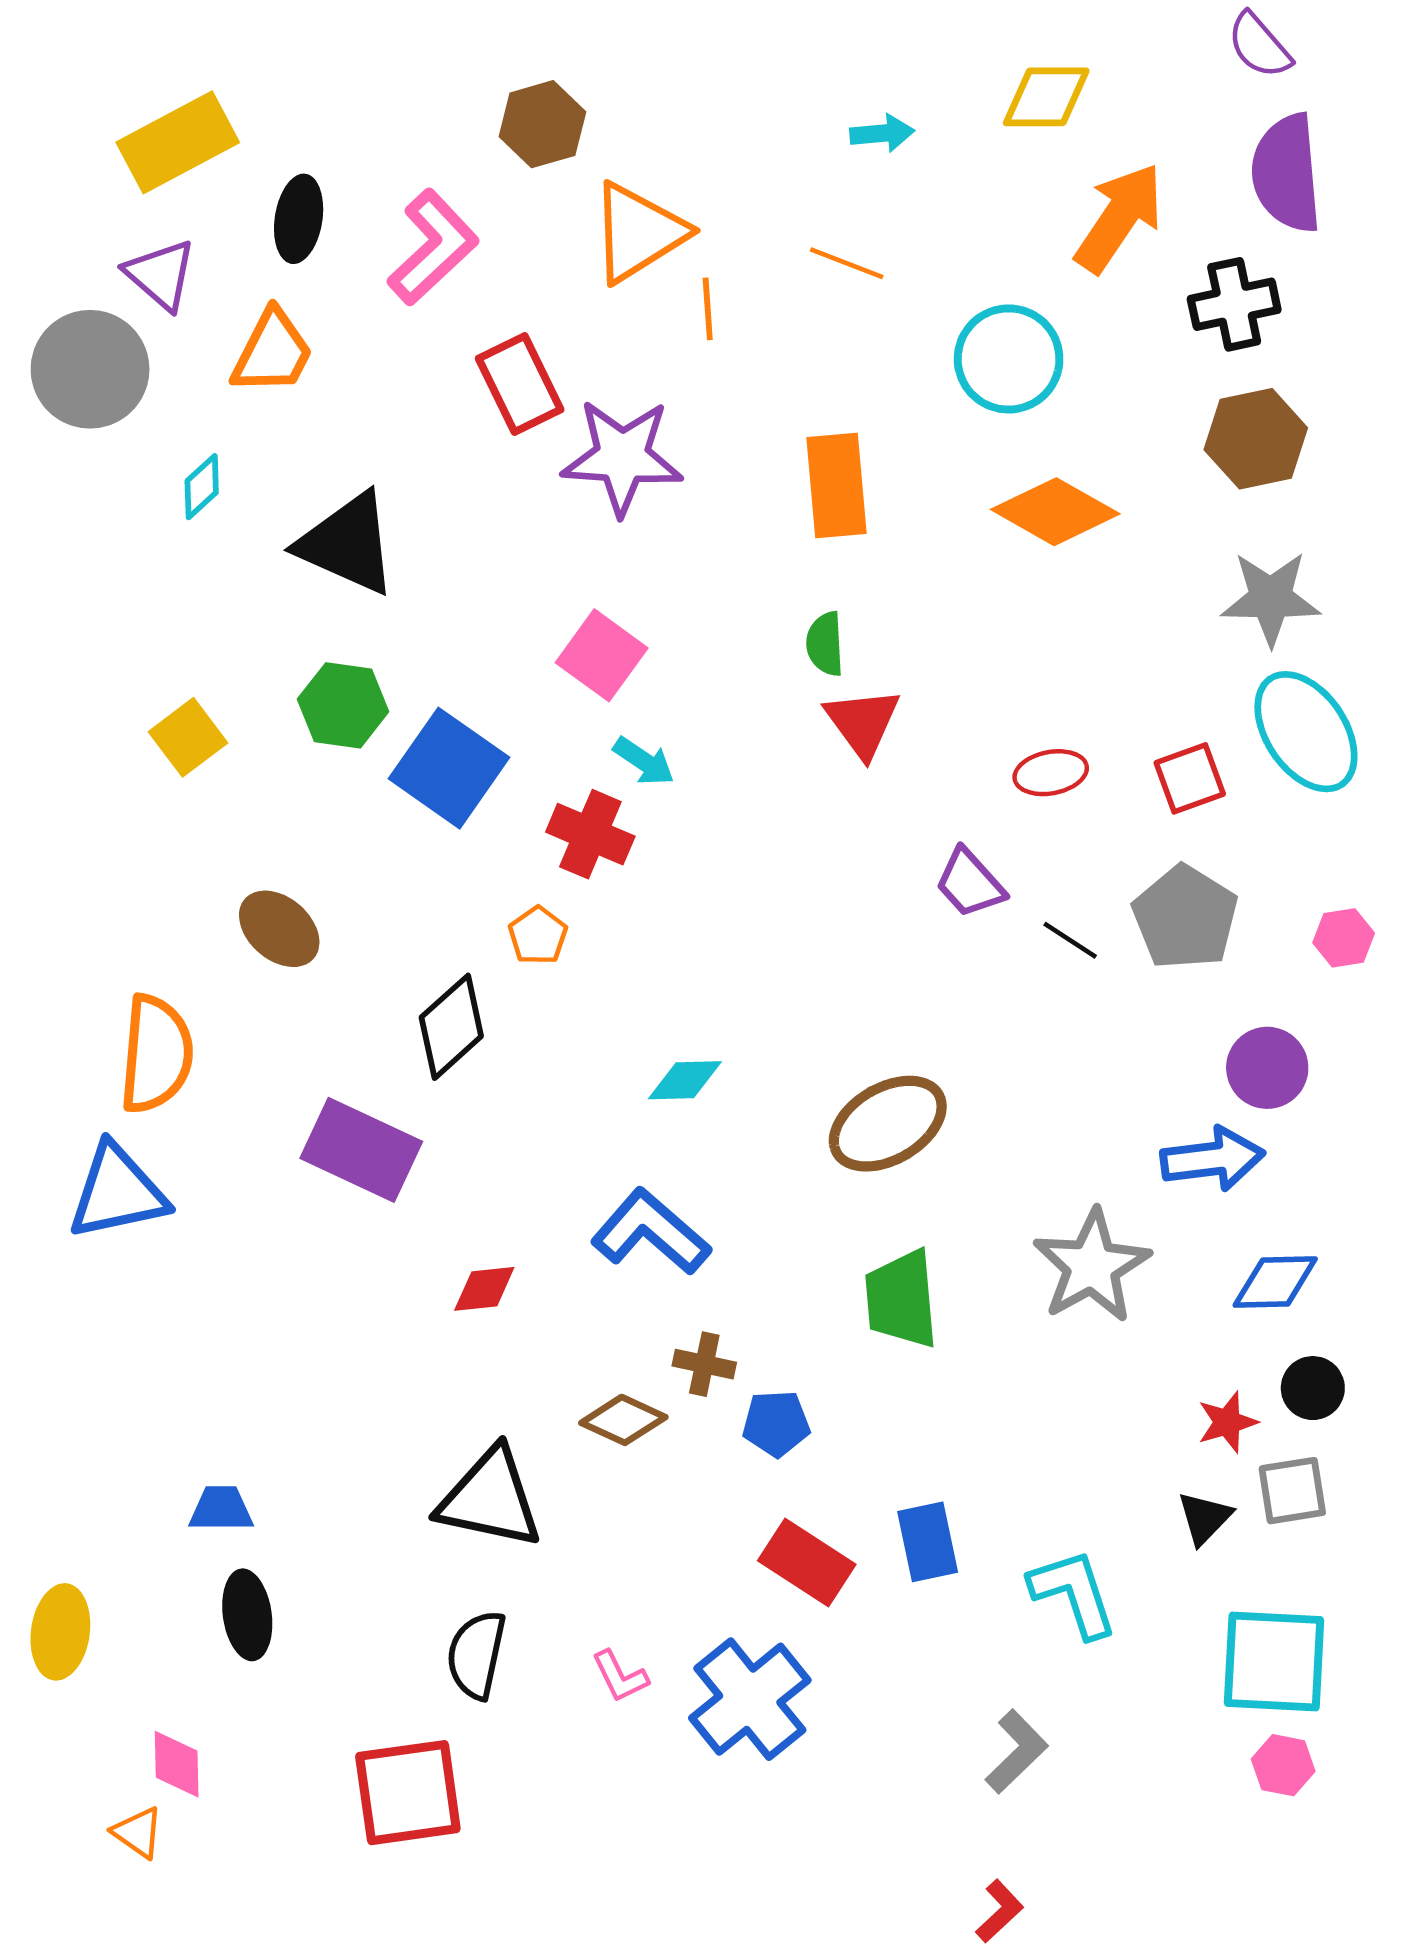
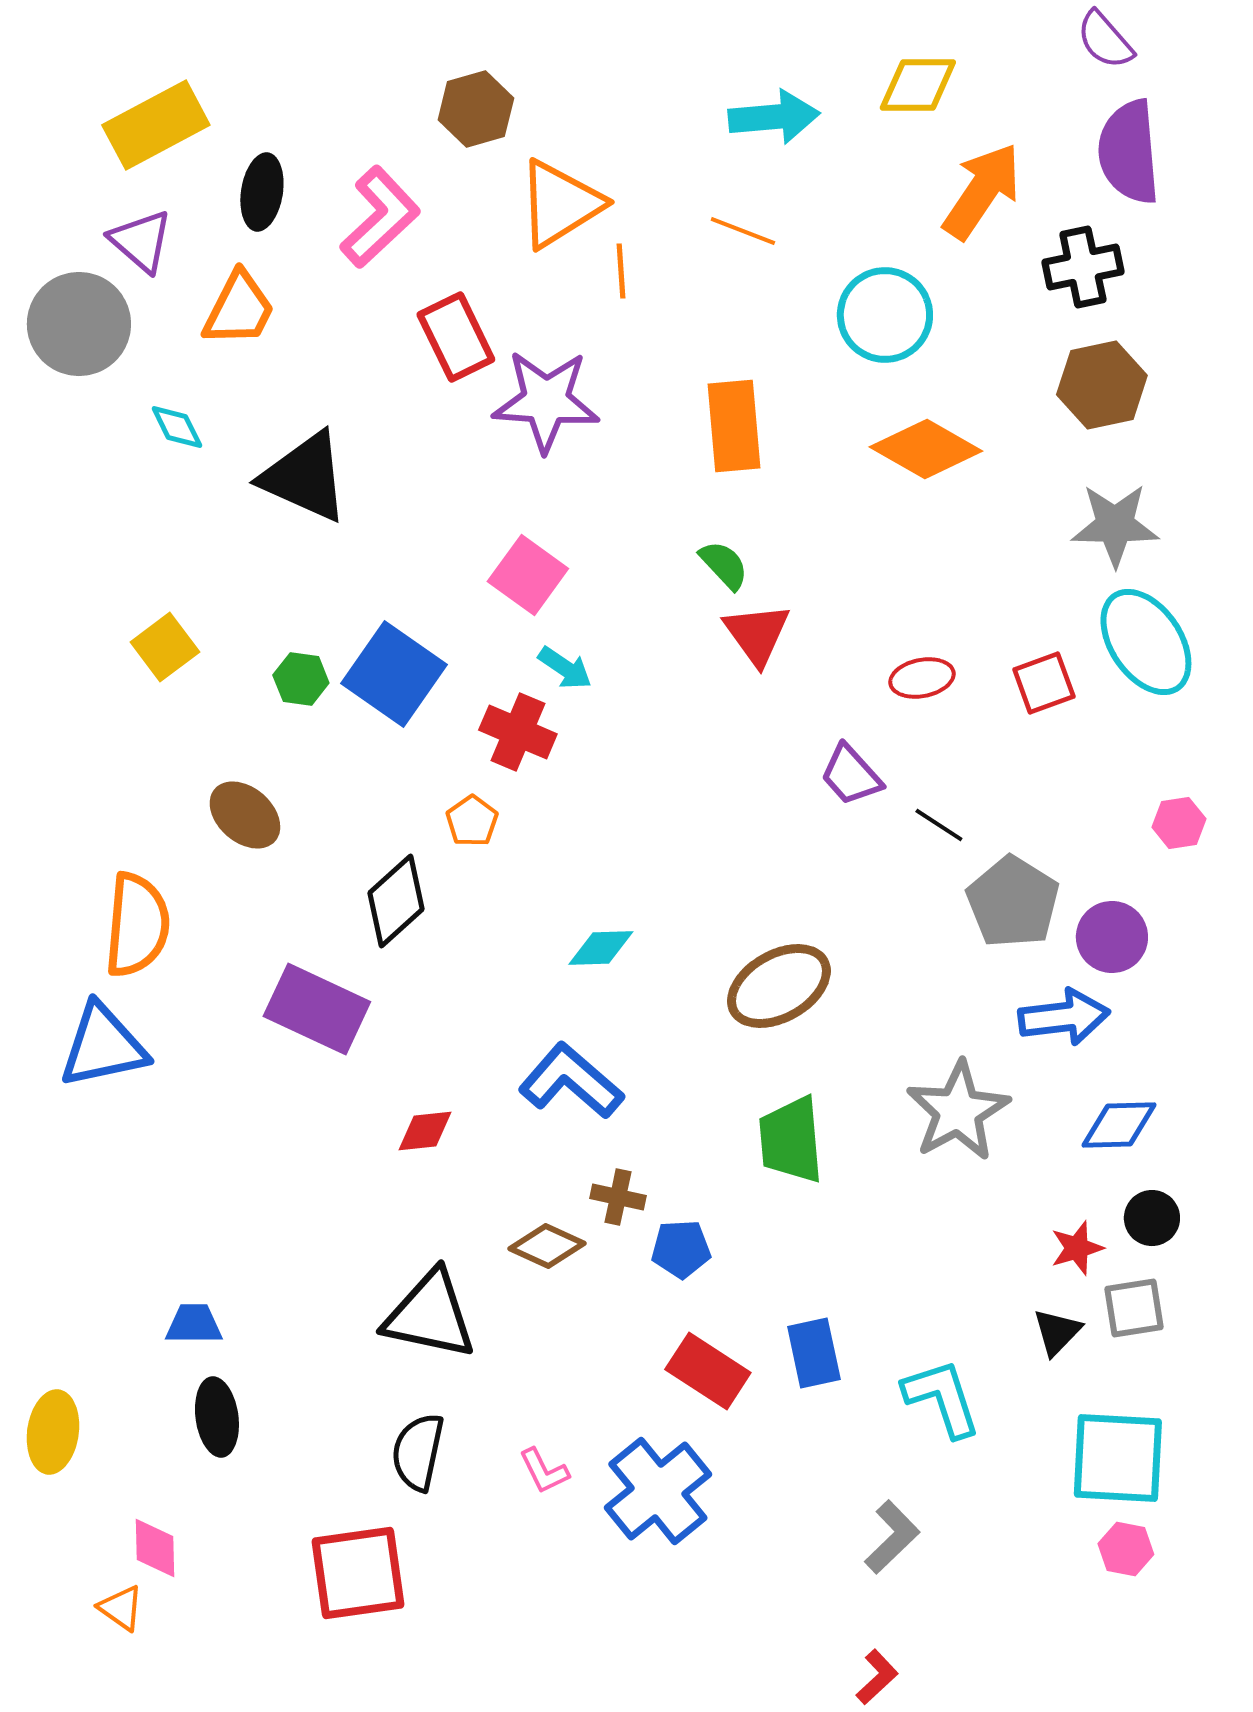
cyan arrow: (882, 133) -> (774, 117), size x1.6
cyan diamond: (202, 487) -> (177, 427), turned -74
green semicircle: (825, 644) -> (724, 565), turned 140
green hexagon: (343, 705) -> (301, 679), moved, size x0.7
gray pentagon: (1185, 917) -> (1013, 902), moved

